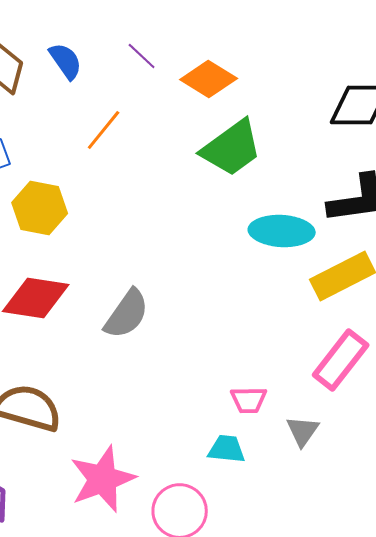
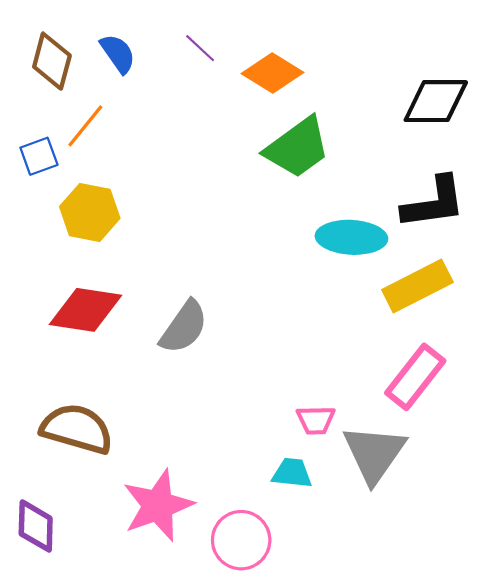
orange line: (104, 130) -> (85, 126), moved
gray triangle: (303, 431) -> (374, 454), size x1.8

